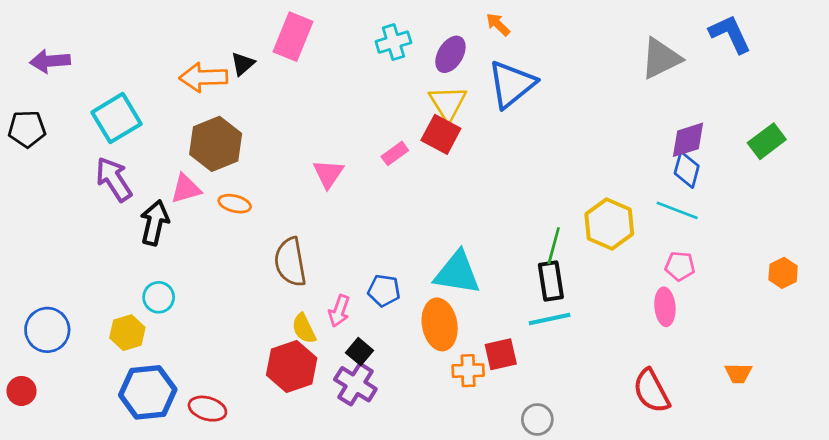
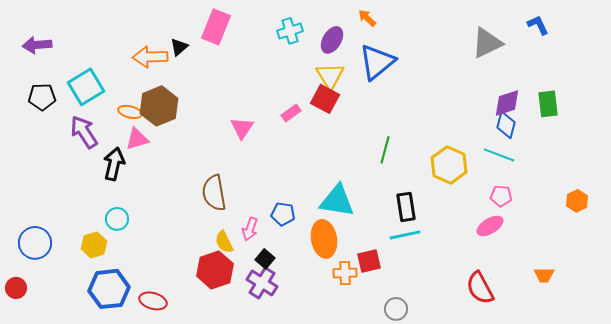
blue L-shape: (730, 34) -> (538, 25), size x0.7
black pentagon: (27, 129) -> (42, 97), moved
green rectangle: (767, 141) -> (548, 104), moved, turned -60
orange ellipse: (235, 204) -> (130, 112), moved
green line: (554, 246) -> (385, 150), moved
pink ellipse: (665, 307) -> (490, 226), turned 64

